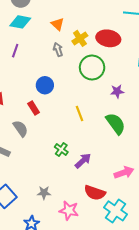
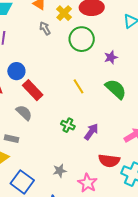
blue circle: (45, 85) -> (16, 71), moved
red rectangle: (34, 108) -> (33, 90), size x1.5
pink star: (69, 210) -> (87, 183), turned 30

